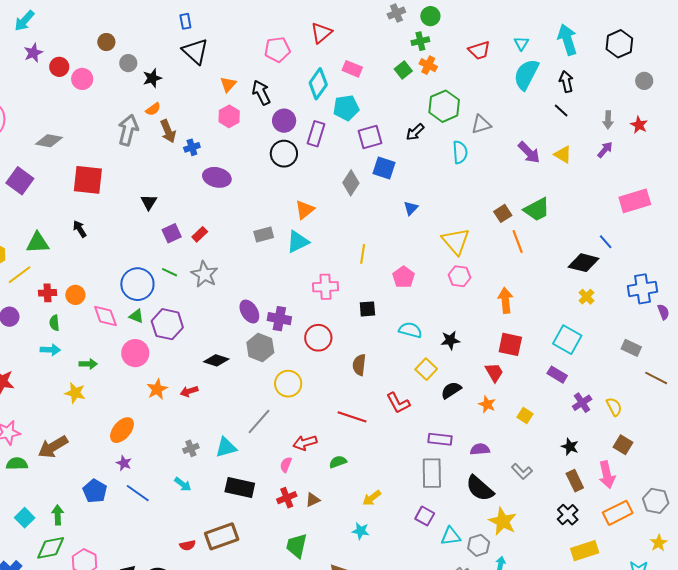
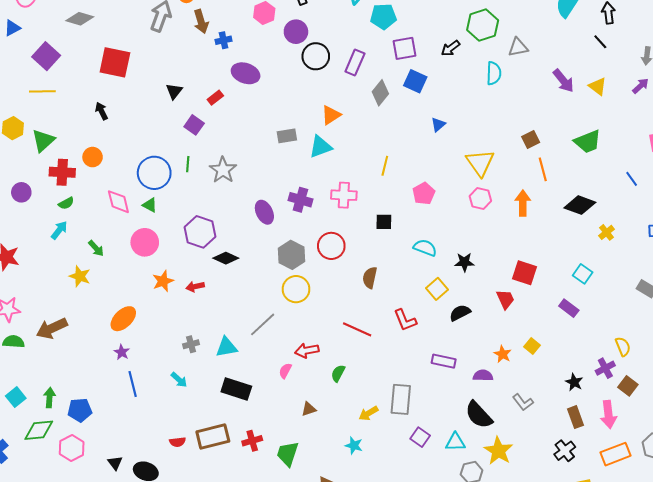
purple circle: (284, 121) -> (296, 32), moved
purple rectangle: (316, 134) -> (355, 63), moved
green trapezoid: (537, 210) -> (588, 142), moved
purple square: (172, 233) -> (194, 125), turned -36
red rectangle: (200, 234) -> (215, 98), moved
green triangle: (38, 243) -> (43, 141), moved, turned -45
black diamond: (584, 263) -> (580, 205), moved
green line: (170, 272) -> (188, 164), turned 63
yellow line: (20, 275) -> (42, 91), moved, turned 30
red cross: (47, 293) -> (62, 172), size x1.4
orange circle: (75, 295) -> (93, 157), moved
orange arrow: (505, 300) -> (523, 203), moved
purple cross: (279, 319) -> (300, 200), moved
green semicircle: (54, 323) -> (66, 203), turned -119
purple hexagon: (167, 324) -> (200, 232), moved
cyan square: (567, 340) -> (583, 274), size x0.7
gray hexagon: (260, 348) -> (291, 255), moved
cyan arrow: (50, 350) -> (59, 230), turned -60
green arrow: (88, 364) -> (96, 248), turned 42
purple cross: (582, 403) -> (605, 368), moved
orange star: (487, 404) -> (503, 354), moved
green semicircle: (338, 462) -> (338, 373), turned -48
gray rectangle: (432, 473) -> (401, 399), moved
blue pentagon: (95, 491) -> (80, 410), moved, turned 30
blue line: (138, 493) -> (133, 384), turned 35
red cross: (287, 498) -> (252, 441), moved
cyan triangle: (451, 536) -> (455, 442), moved

